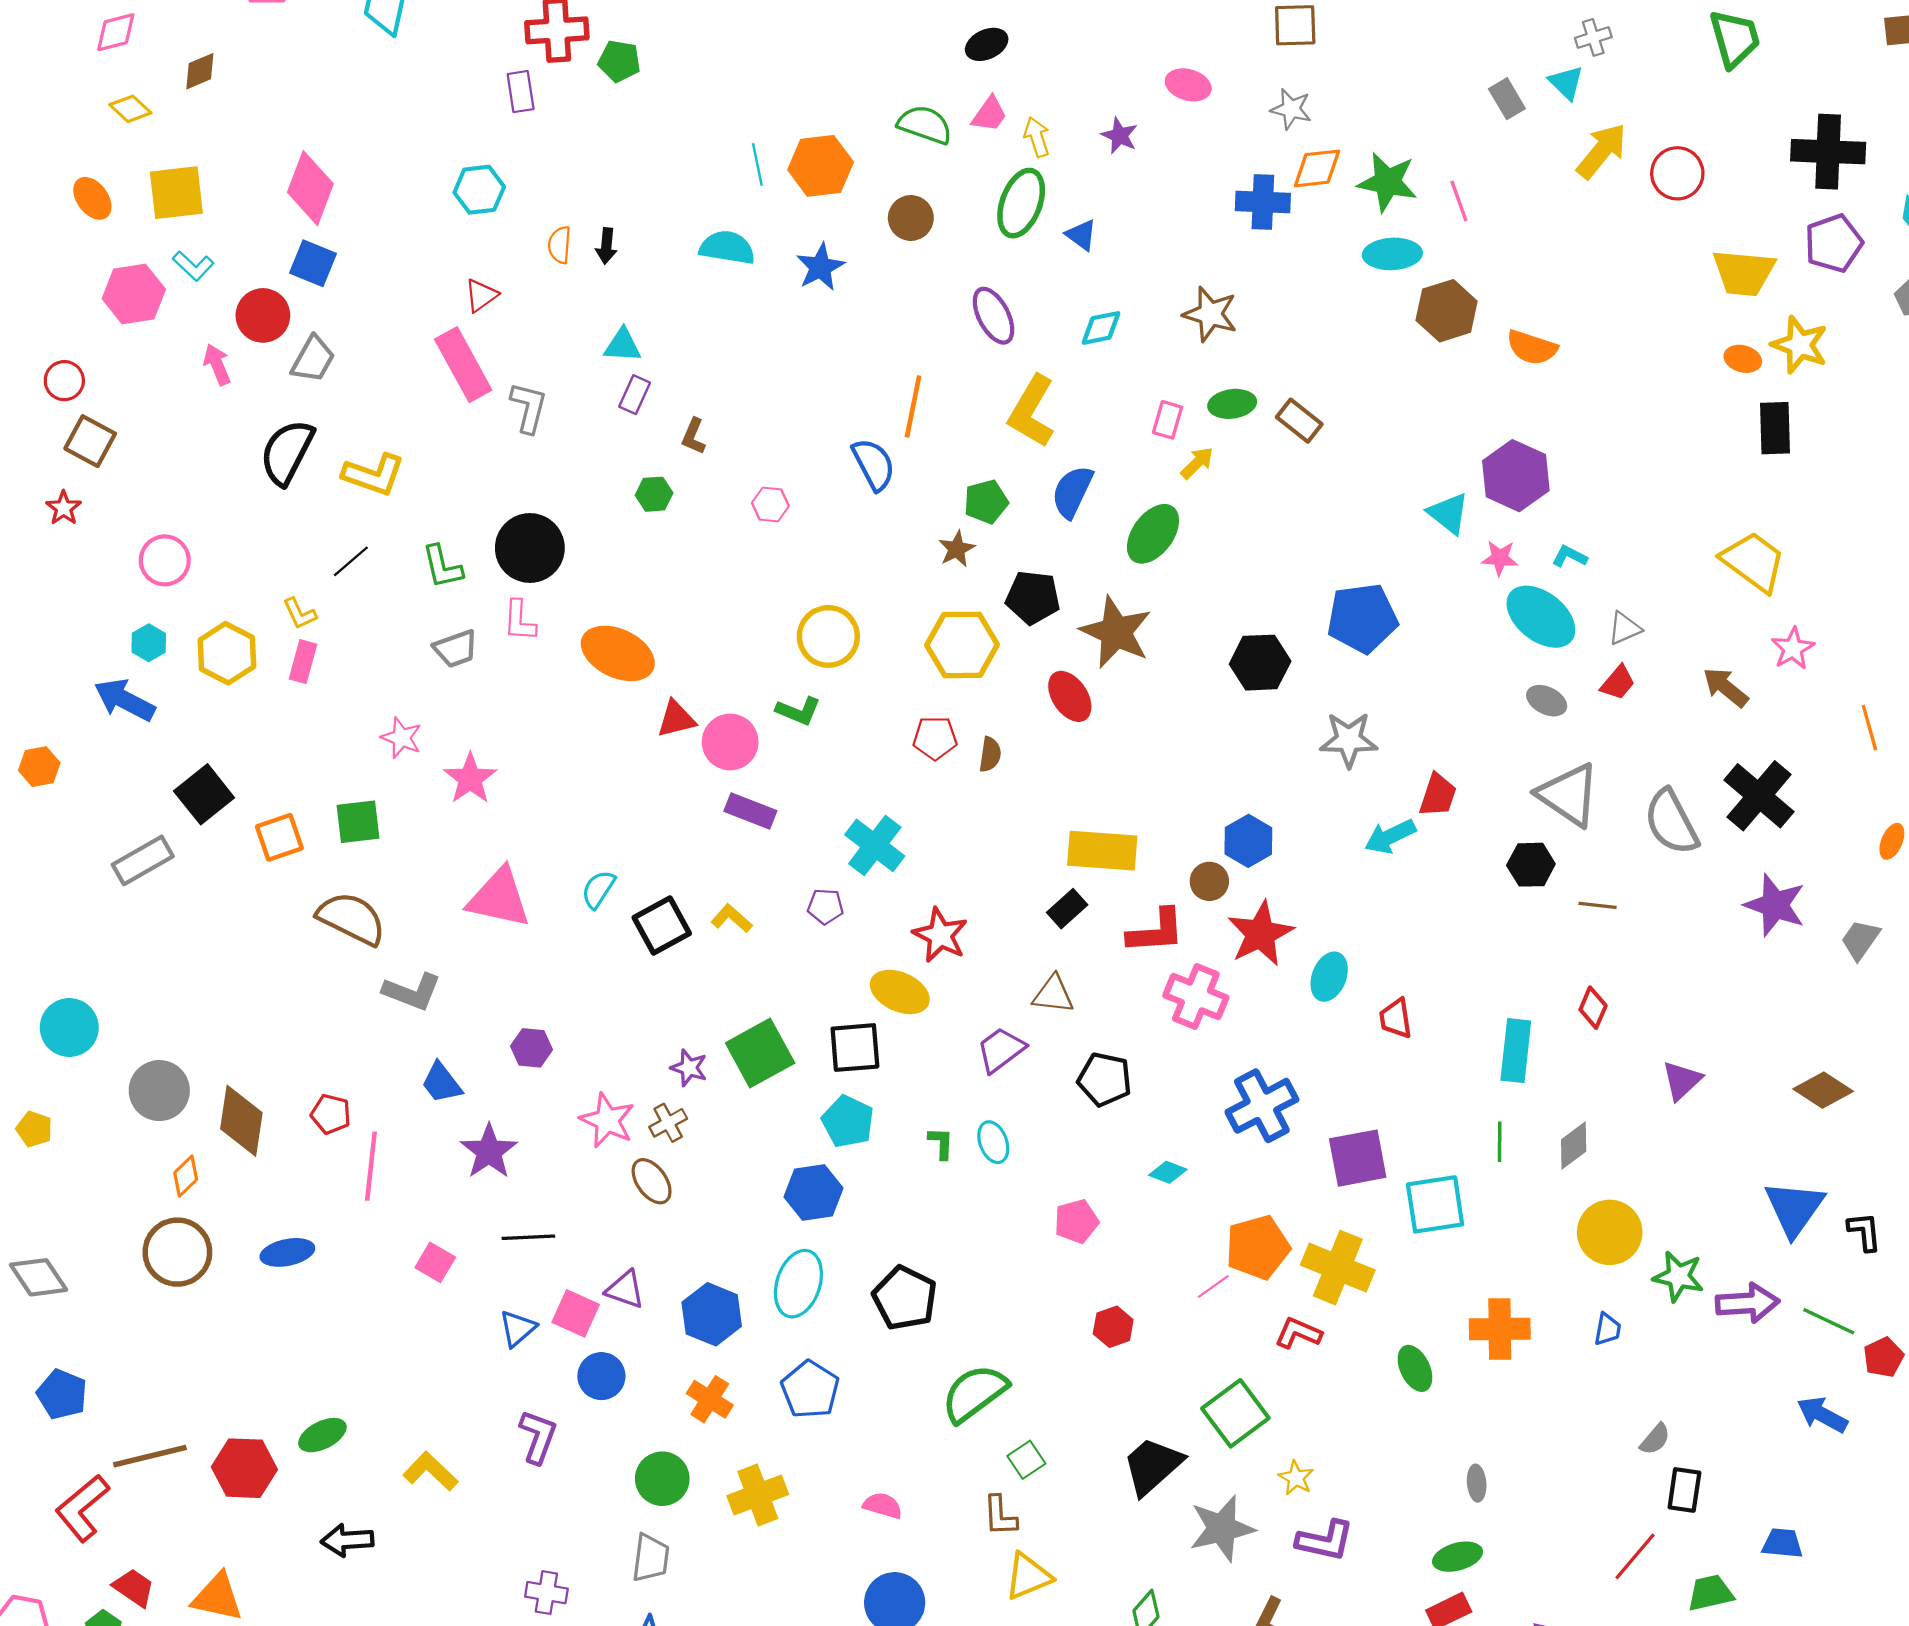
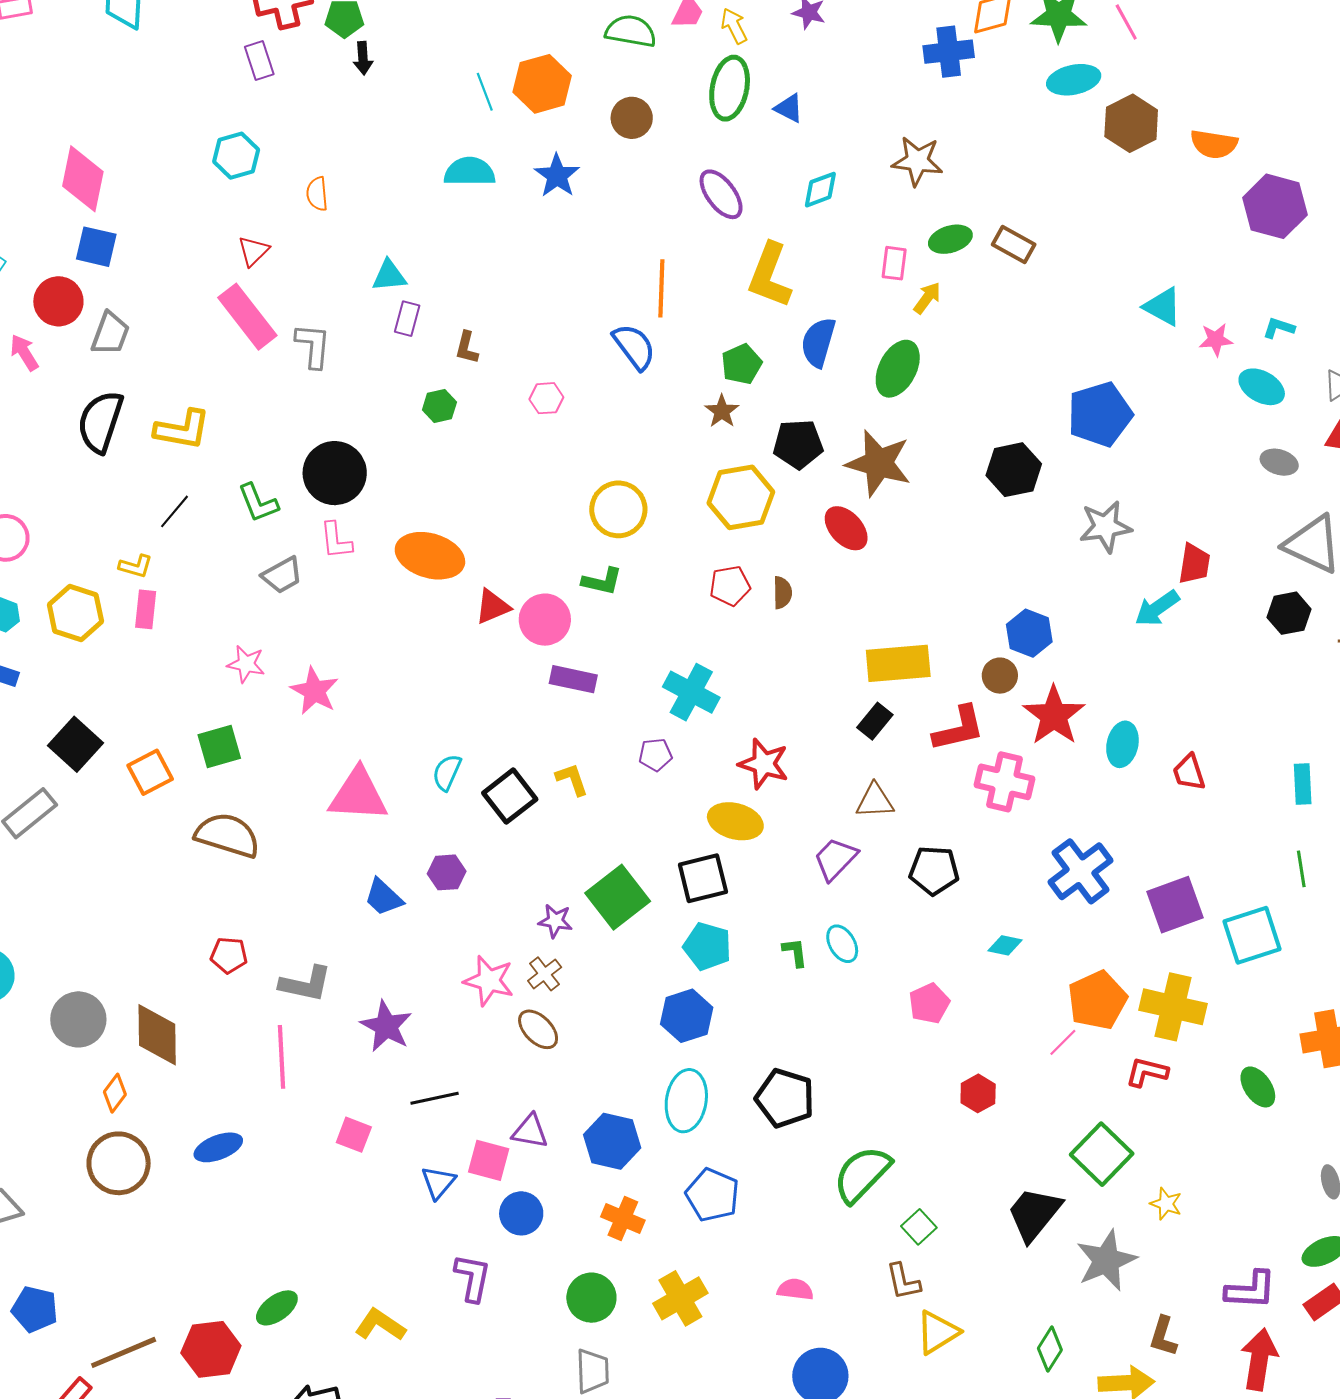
black arrow: (606, 246) -> (363, 58), moved
purple hexagon: (1516, 476) -> (1275, 206), moved
yellow L-shape: (300, 614) -> (136, 566), turned -40
cyan ellipse: (1541, 617) -> (1262, 387), size x0.7
yellow L-shape: (732, 918) -> (572, 779), turned 39
gray L-shape: (412, 992) -> (306, 984), moved
purple hexagon: (532, 1048) -> (447, 872), moved
cyan rectangle: (1516, 1051) -> (1303, 784), size x0.7
blue trapezoid: (441, 1083) -> (383, 897), moved
red pentagon: (331, 1114) -> (229, 955), moved
purple L-shape: (1325, 1541) -> (1251, 1290), moved

